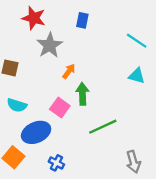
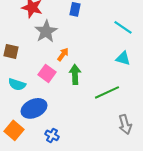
pink square: (60, 107) -> (47, 73), moved
green line: (103, 127) -> (107, 92), moved
gray arrow: (133, 162) -> (125, 124), moved

